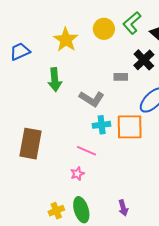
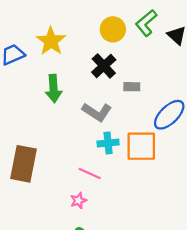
yellow star: (66, 40) -> (51, 41), moved
black cross: (144, 60) -> (104, 66), moved

